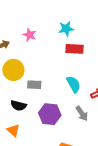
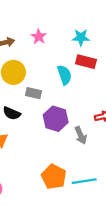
cyan semicircle: (73, 84) -> (64, 75), moved
purple hexagon: (50, 114) -> (56, 119), moved

